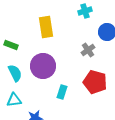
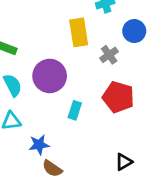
yellow rectangle: (46, 27) -> (79, 32), moved

